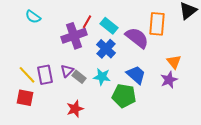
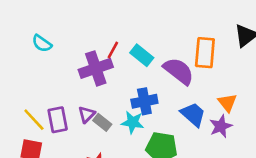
blue cross: (106, 49) -> (144, 101), moved, turned 36
blue trapezoid: (136, 75) -> (193, 114), moved

